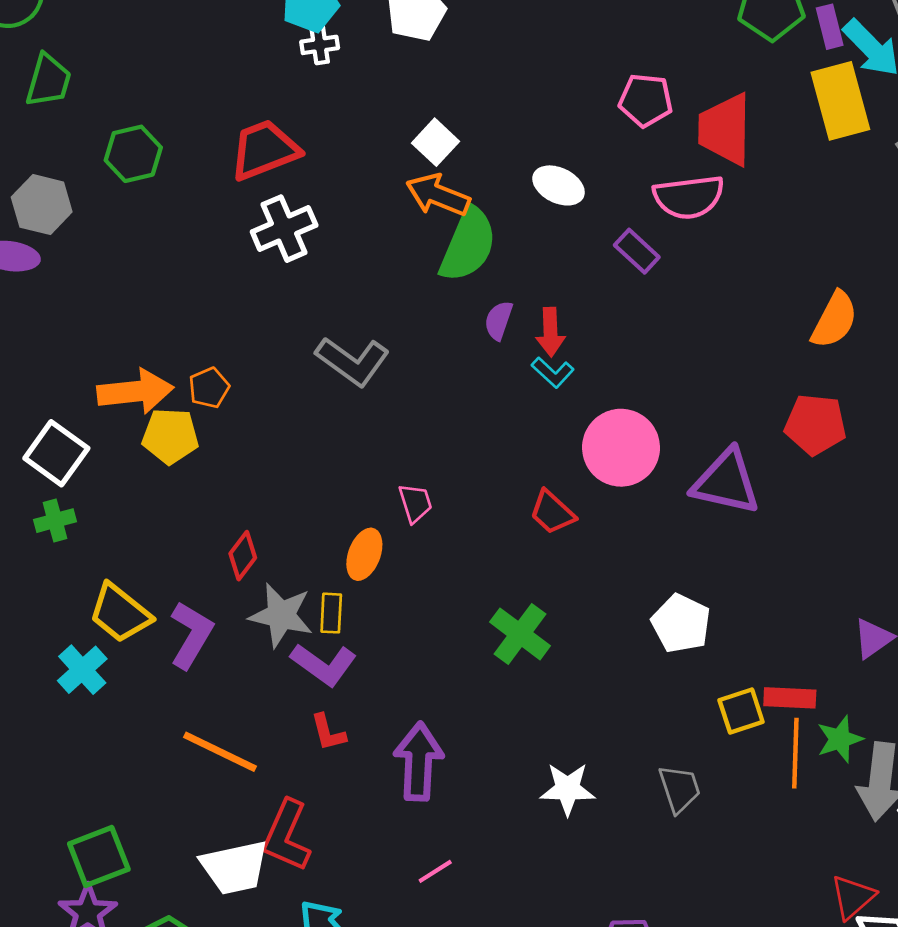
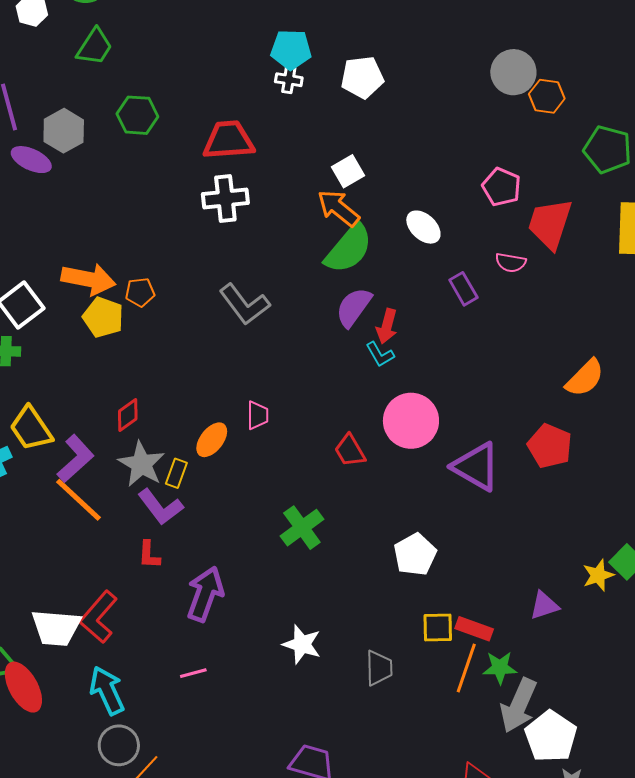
pink semicircle: (689, 197) -> (511, 263), size x0.6
purple semicircle: (499, 320) -> (354, 307), size x1.5
orange line: (220, 752) -> (78, 500), moved

